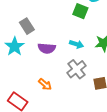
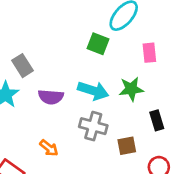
cyan arrow: (77, 44) -> (93, 91), size x1.5
gray cross: (76, 69) -> (93, 126), turned -36

